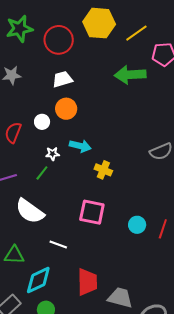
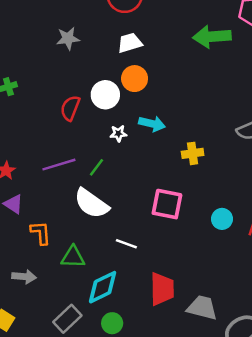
white circle: (42, 122) -> (105, 95), size x1.5
yellow cross: (103, 170) -> (193, 153), moved, turned -30
green line: (42, 173) -> (96, 167), moved

